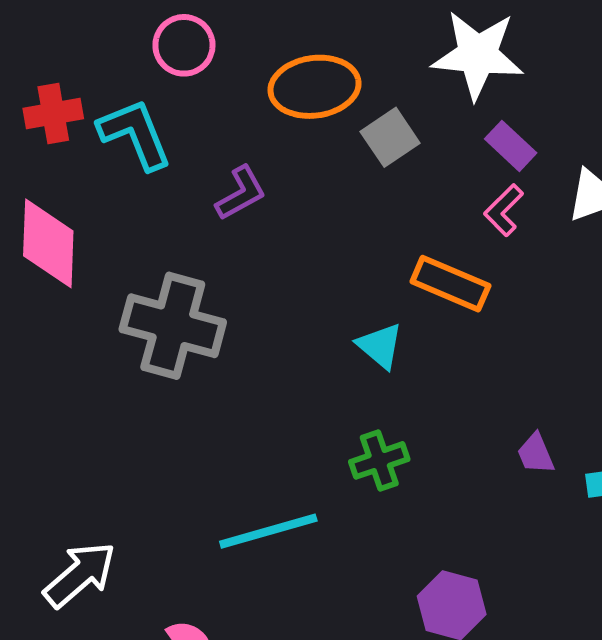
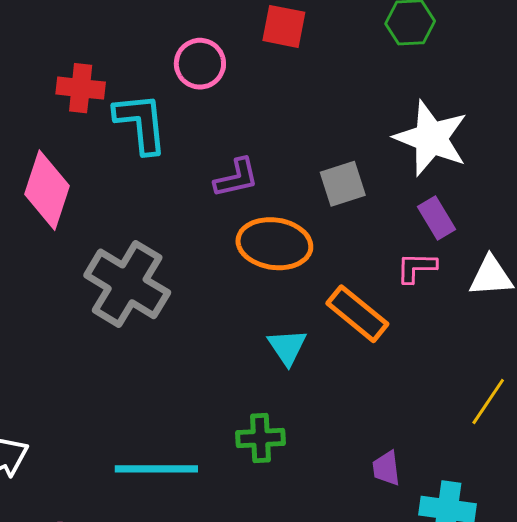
orange ellipse: (315, 87) -> (274, 244), moved
purple L-shape: (241, 193) -> (236, 178), moved
pink L-shape: (504, 210) -> (416, 267), turned 30

